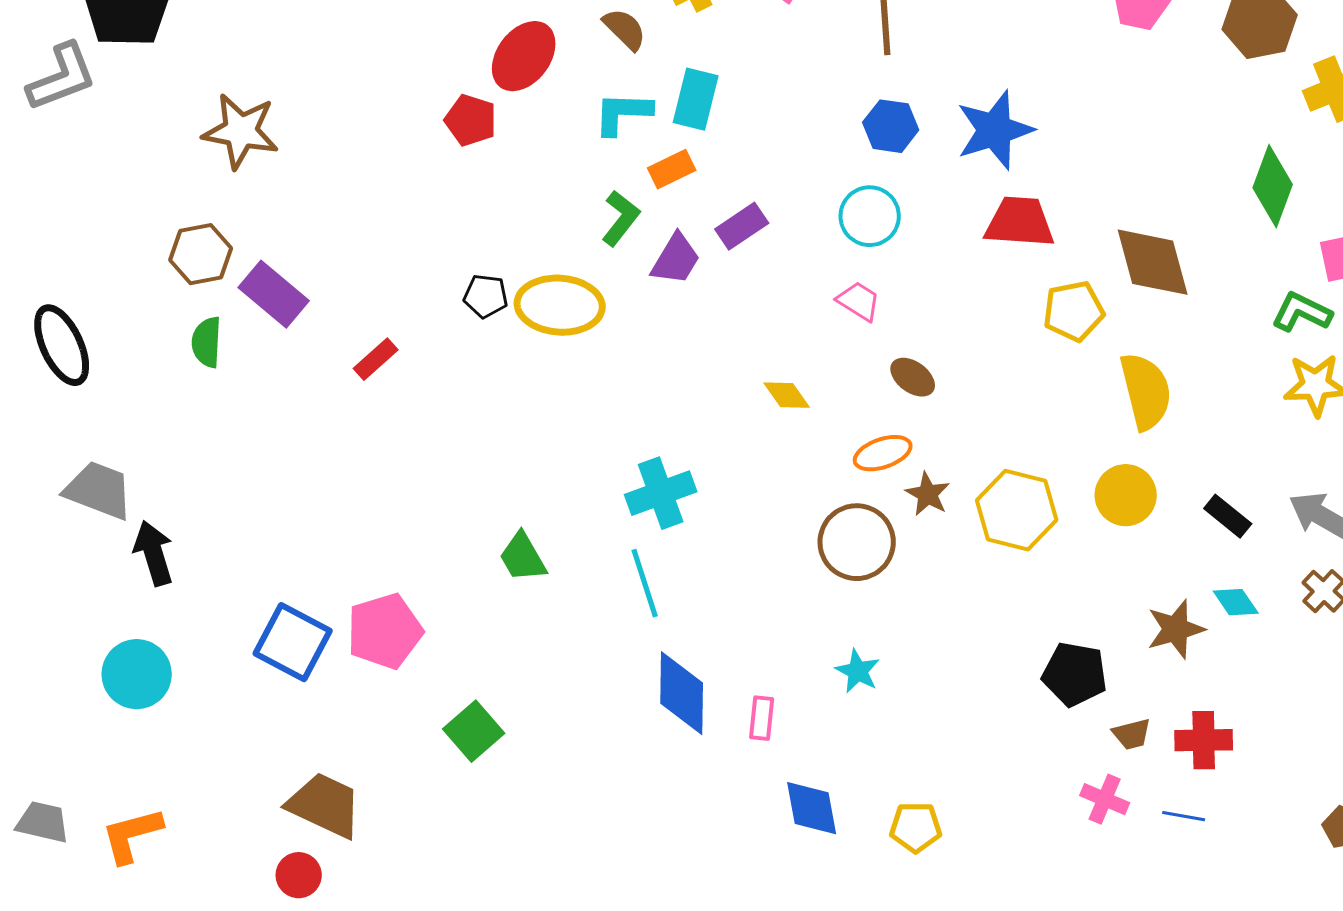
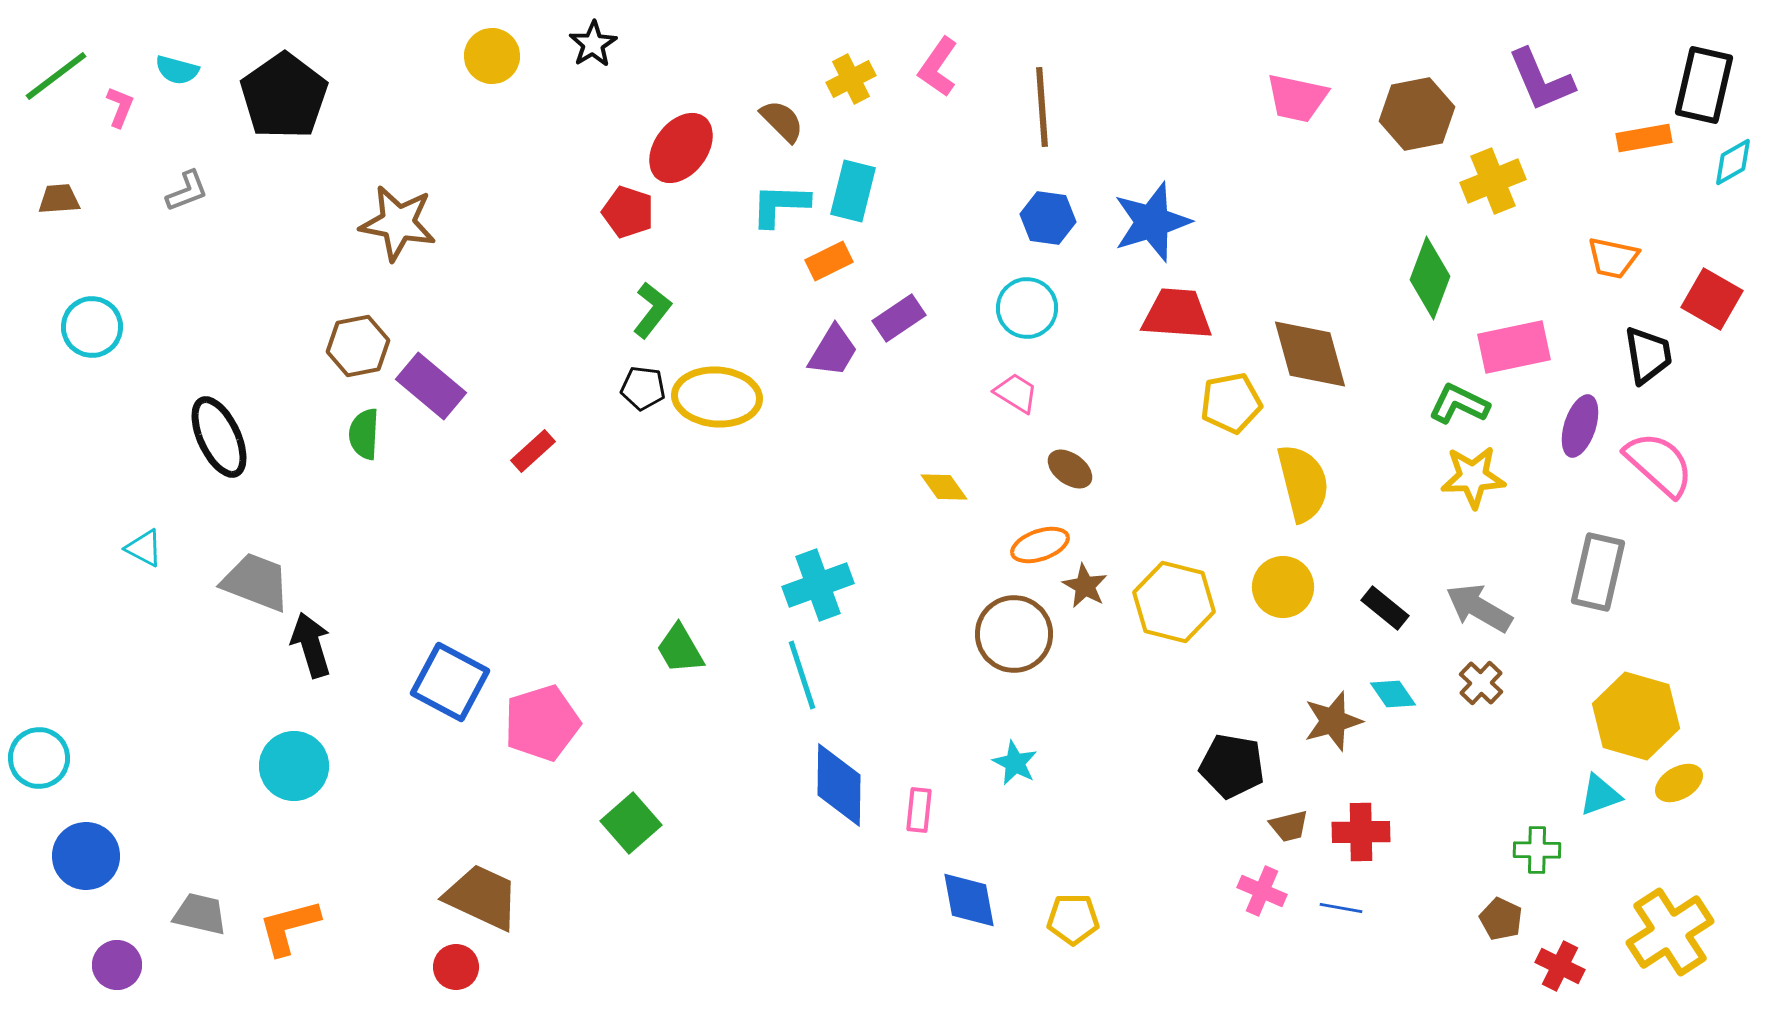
gray L-shape: (62, 77) -> (187, 191), moved, size x0.6
green L-shape: (621, 218) -> (652, 310), moved
blue square: (293, 642) -> (450, 682), moved

